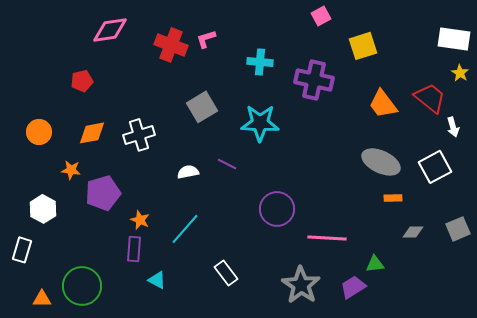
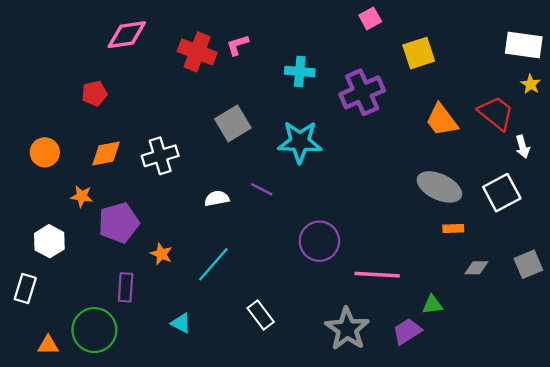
purple cross: (314, 80) -> (362, 92), turned -36
purple rectangle: (134, 249) -> (126, 287), moved

